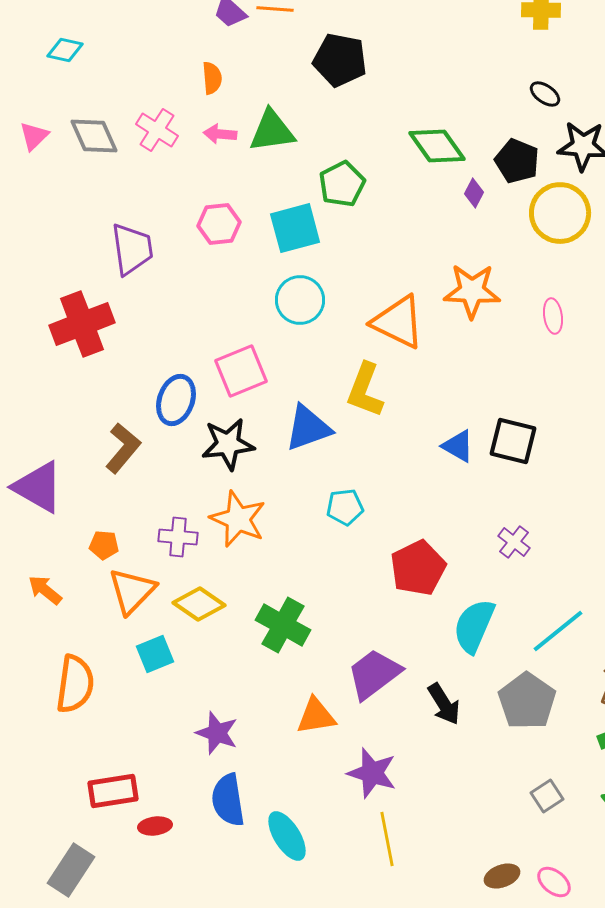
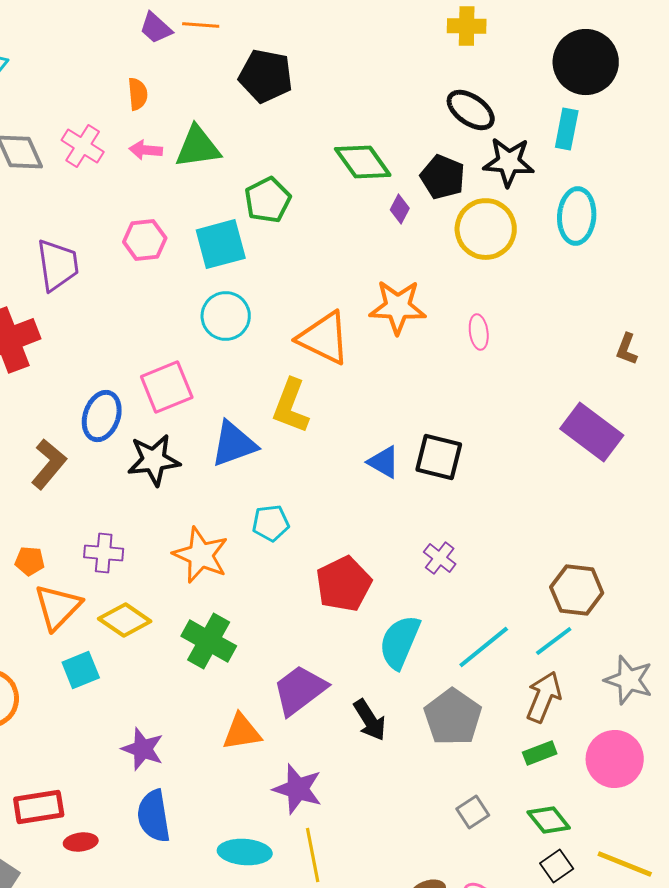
black ellipse: (545, 94) -> (471, 110), size x1.6
orange star: (238, 519) -> (201, 555), moved
cyan ellipse: (287, 836) -> (245, 852), moved, turned -54

